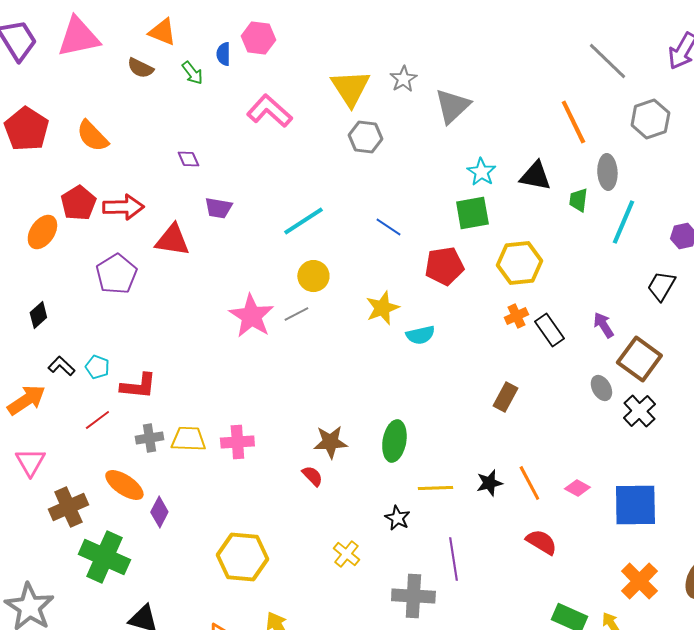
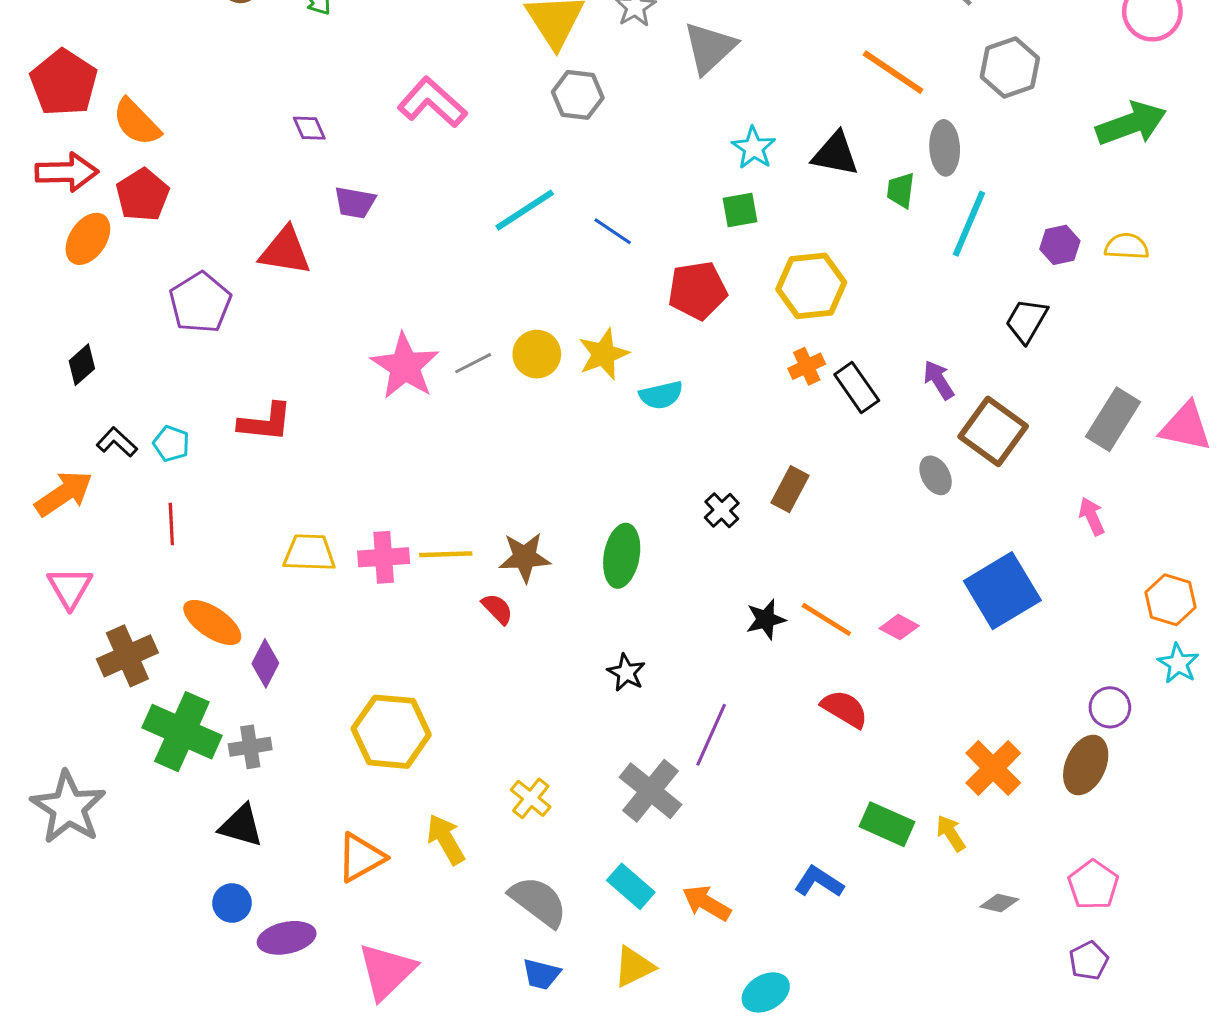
pink L-shape: (269, 111) -> (432, 102), moved
orange line: (573, 122) -> (893, 72), turned -30
orange semicircle: (92, 136) -> (136, 122), moved
red arrow: (123, 207) -> (67, 172), moved
green square: (472, 213) -> (740, 210), size x0.7
cyan line: (303, 221) -> (525, 210), moved
yellow circle: (313, 276) -> (537, 354), moved
red L-shape: (138, 386) -> (265, 422), moved
black cross: (639, 411) -> (722, 510), moved, size x0.7
red line: (97, 420) -> (171, 524), turned -56
gray cross: (149, 438) -> (250, 747), moved
orange line: (529, 483) -> (826, 619), turned -30
yellow line: (435, 488) -> (446, 554), moved
blue square: (635, 505) -> (1002, 591), moved, turned -30
yellow cross: (346, 554) -> (531, 798), moved
purple line: (453, 559) -> (711, 735), turned 33
gray cross: (413, 596) -> (650, 791), turned 36

